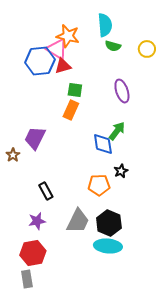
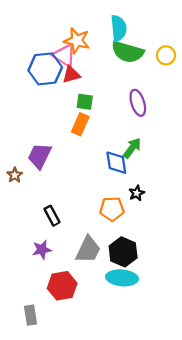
green semicircle: (113, 46) -> (128, 52), size x1.8
red hexagon: (33, 253) -> (62, 286), moved

